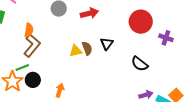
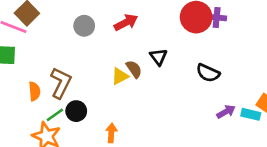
orange semicircle: (29, 30) -> (34, 91), moved
purple cross: (166, 38) -> (217, 18), moved
black circle: (33, 80) -> (76, 111), moved

